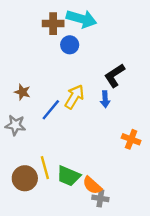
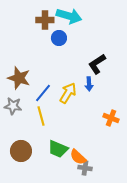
brown star: (22, 92) -> (19, 78), size x1.6
yellow arrow: (74, 97) -> (68, 93), moved
yellow line: (45, 168) -> (41, 116), moved

